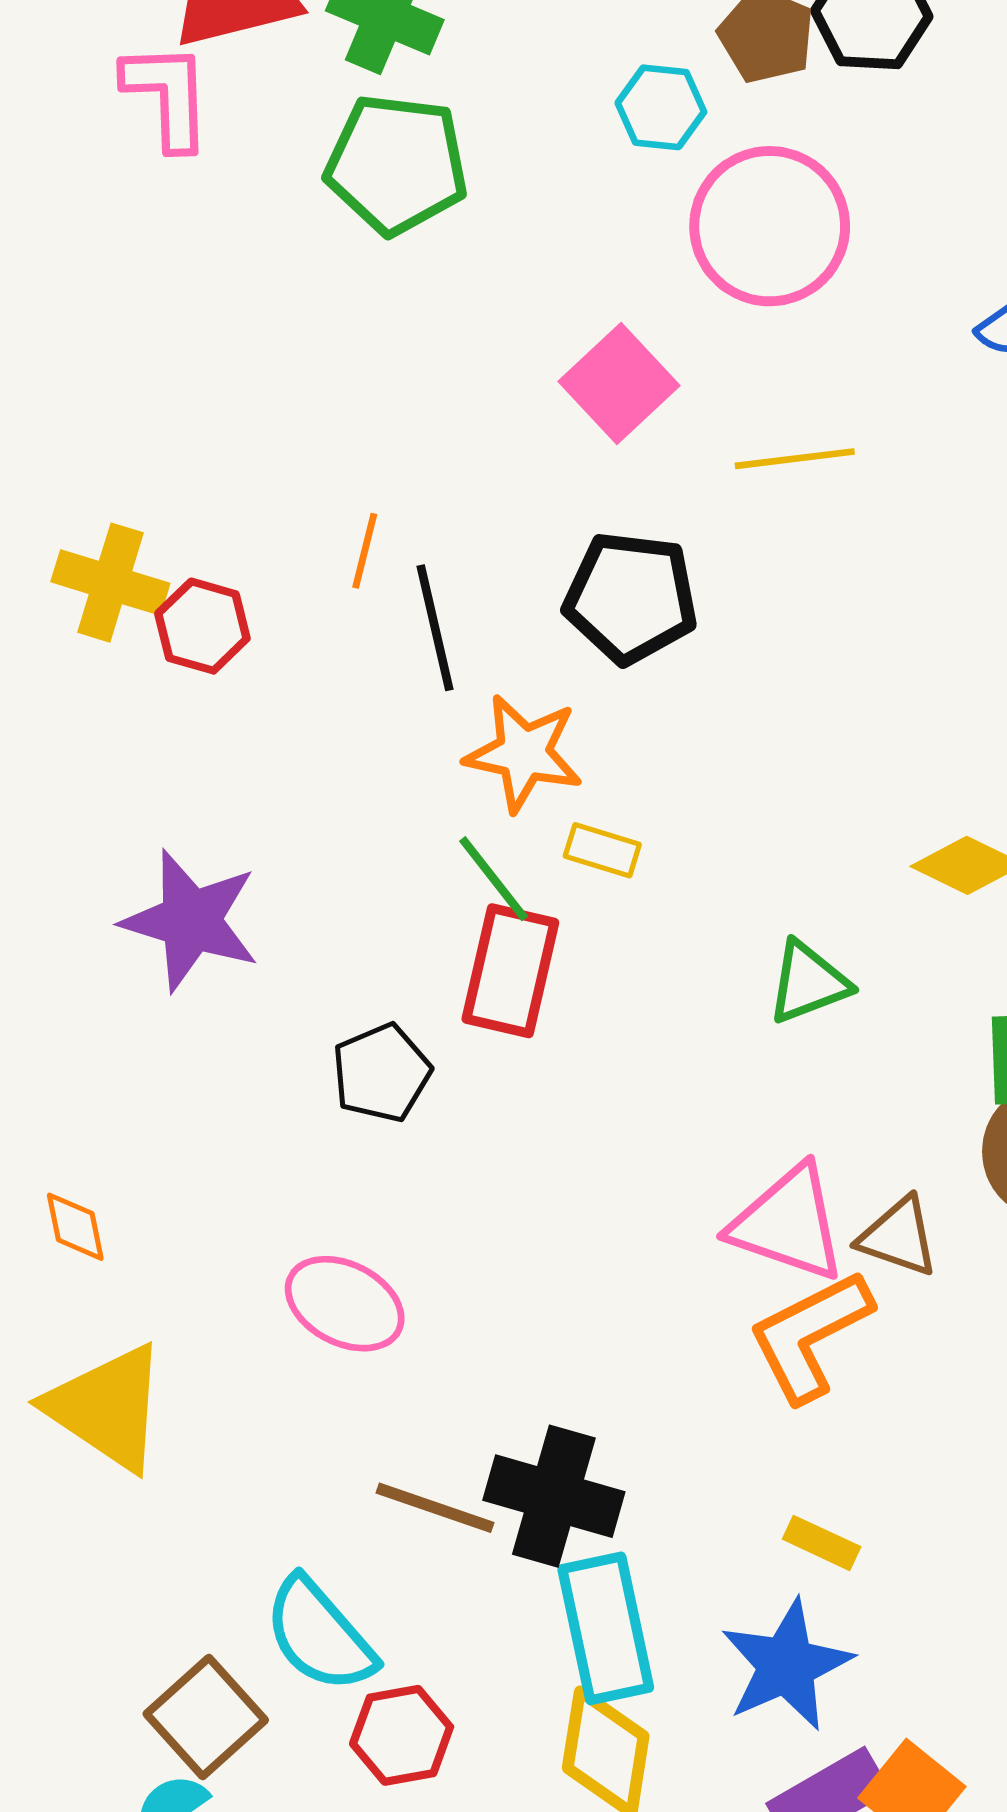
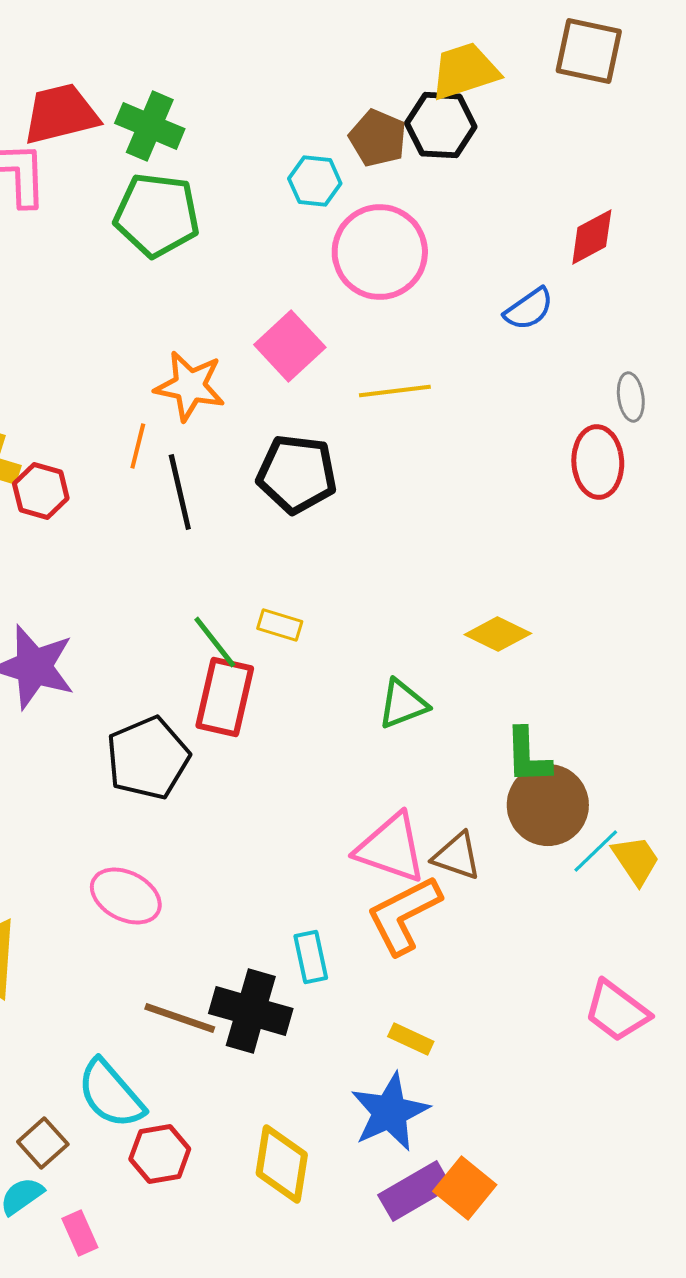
orange star: (524, 753) -> (190, 386), moved
black pentagon: (381, 1073) -> (148, 758), size x1.4
cyan rectangle: (606, 1628) -> (311, 957), moved, size x0.6
brown square: (206, 1717) -> (43, 1143), size x0.7

